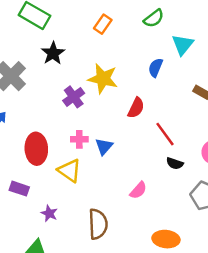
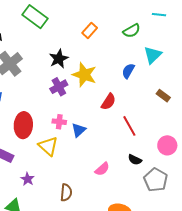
black star: (53, 53) -> (59, 59), moved
black semicircle: (175, 163) -> (135, 160), moved
brown semicircle: (98, 224) -> (66, 193), size x0.7

